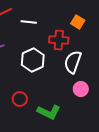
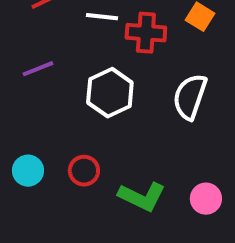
red cross: (59, 40) -> (146, 33), moved
pink circle: (81, 89) -> (206, 199), moved

